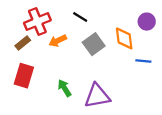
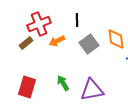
black line: (80, 17) -> (77, 20), turned 56
red rectangle: (24, 76) -> (27, 87), moved

